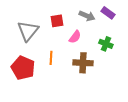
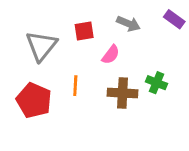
purple rectangle: (108, 13) -> (174, 19), moved
green cross: (106, 44) -> (156, 83), moved

